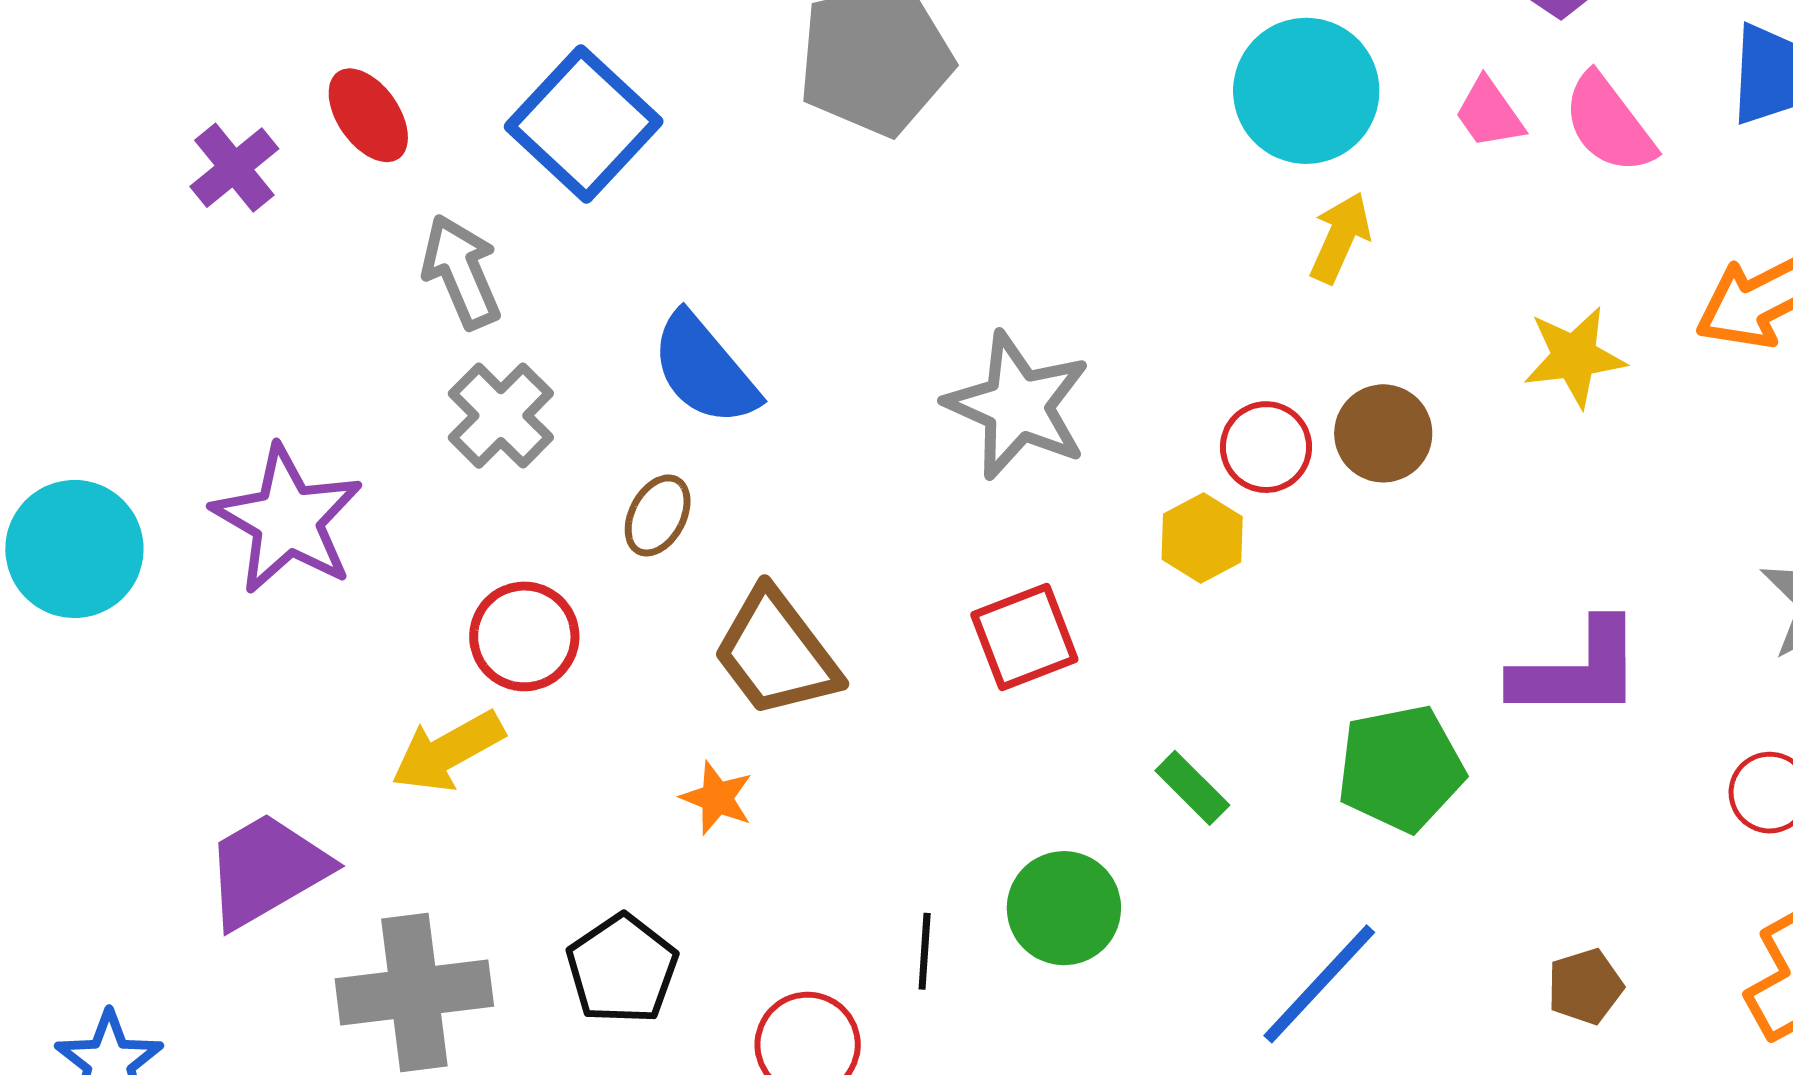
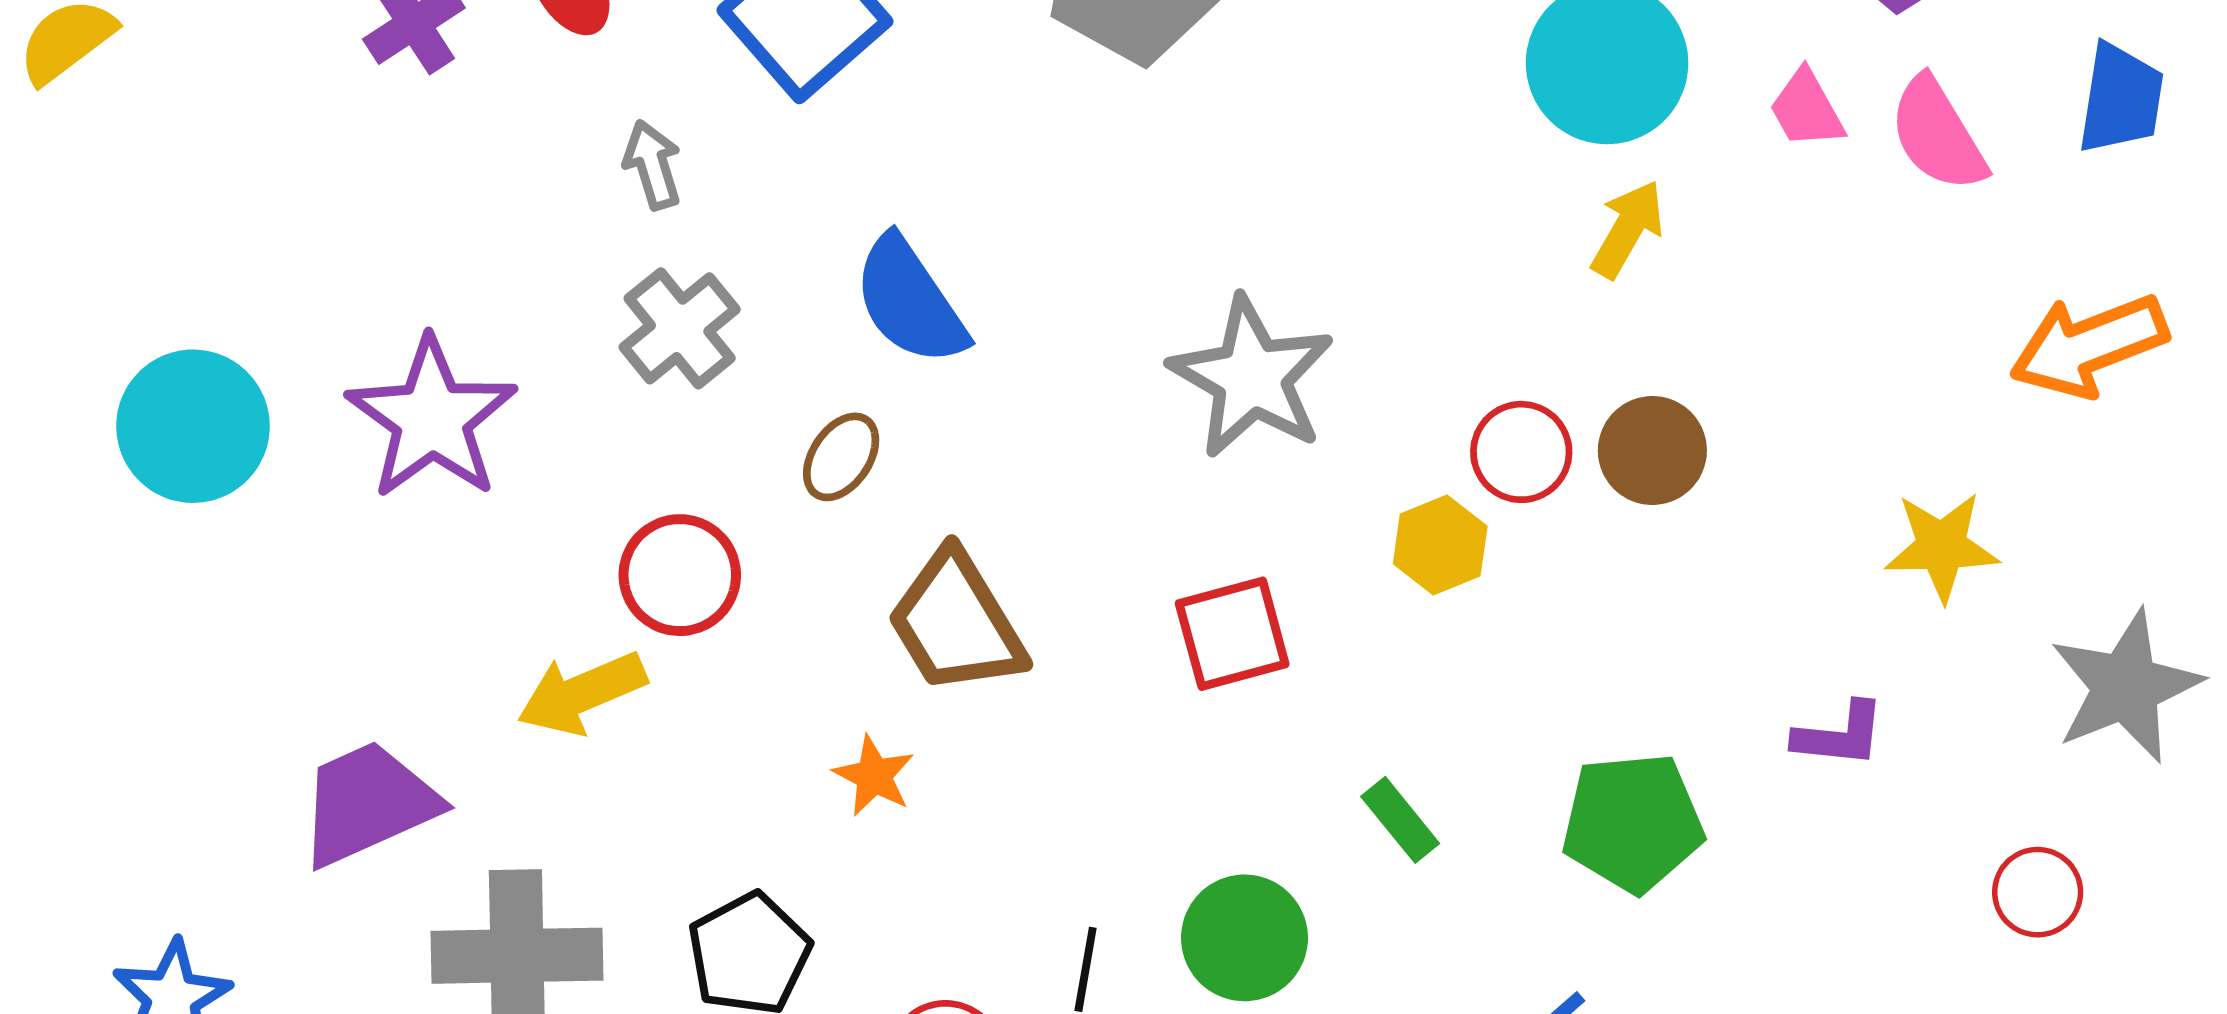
gray arrow: (461, 272) -> (653, 165), size x0.7
yellow star: (1574, 357) -> (1942, 547), moved
purple L-shape: (1578, 670) -> (1840, 735), size x0.6

